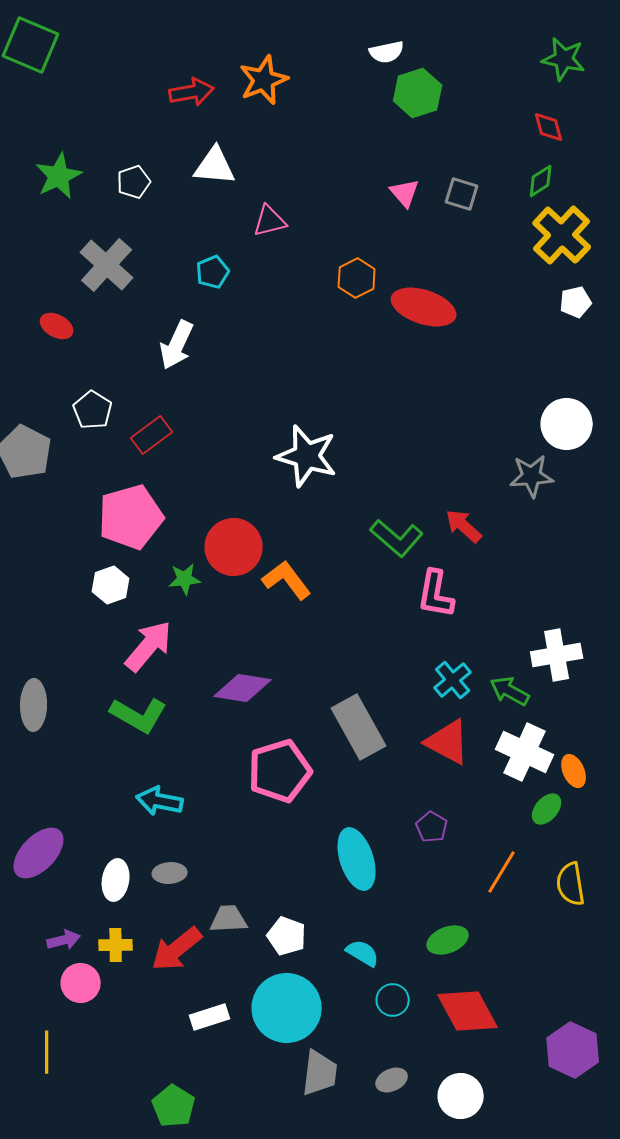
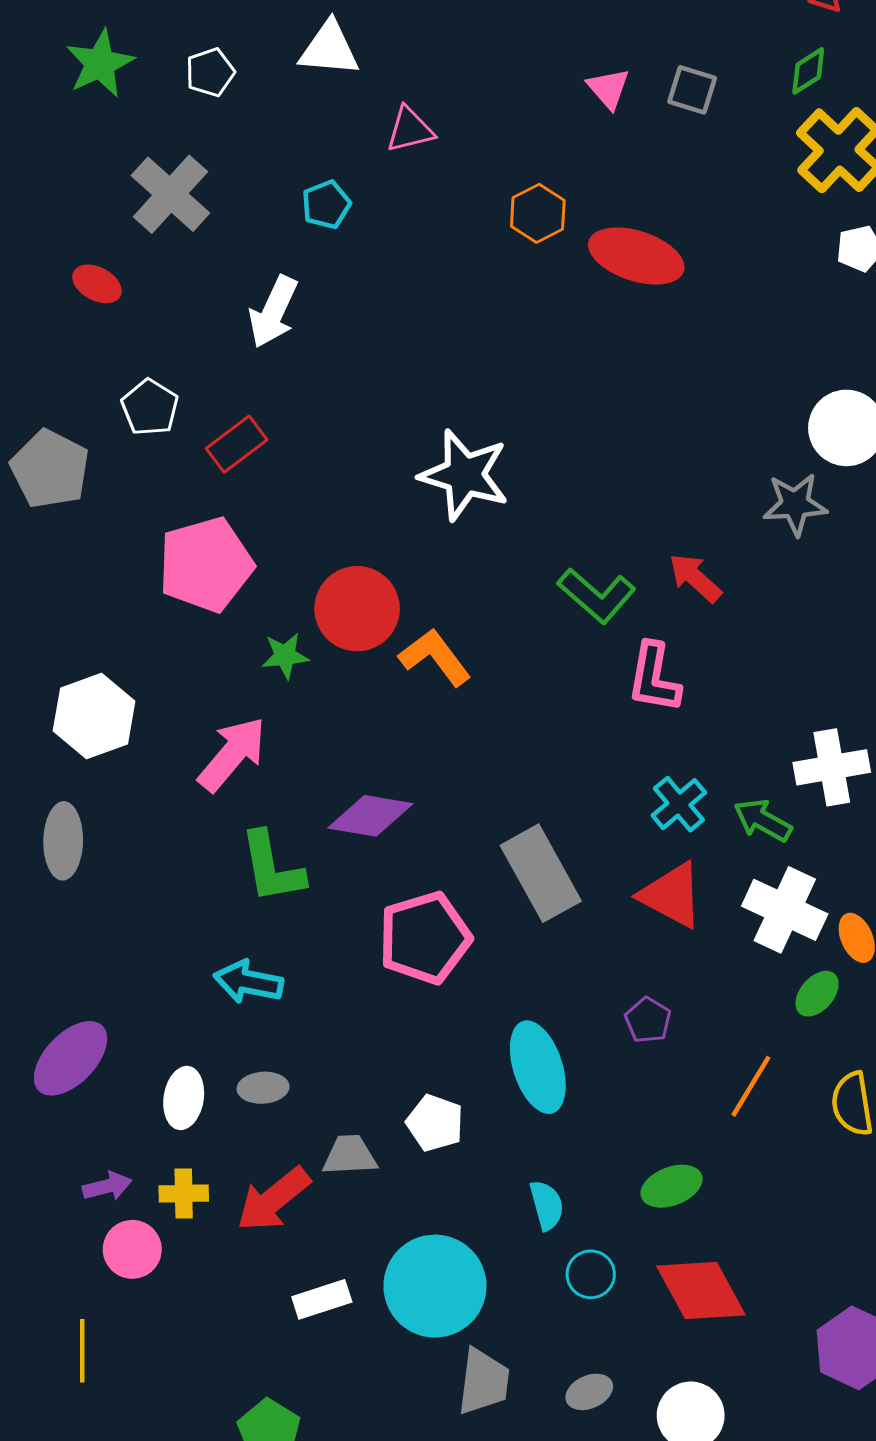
white hexagon: (111, 585) -> (94, 716), moved, size x1.5
green L-shape: (139, 715) -> (272, 867), moved, turned 50
white pentagon: (287, 936) -> (435, 1123), moved
cyan semicircle: (363, 953) -> (547, 1205), turned 44

